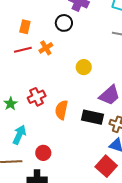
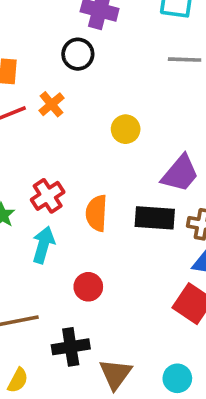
cyan arrow: (19, 135) -> (43, 245), moved
red circle: (43, 153) -> (88, 287), moved

